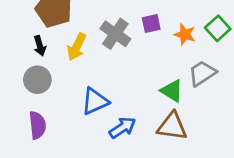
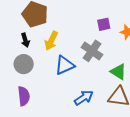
gray cross: (115, 34) -> (92, 51), moved
blue triangle: (95, 101) -> (65, 65), moved

